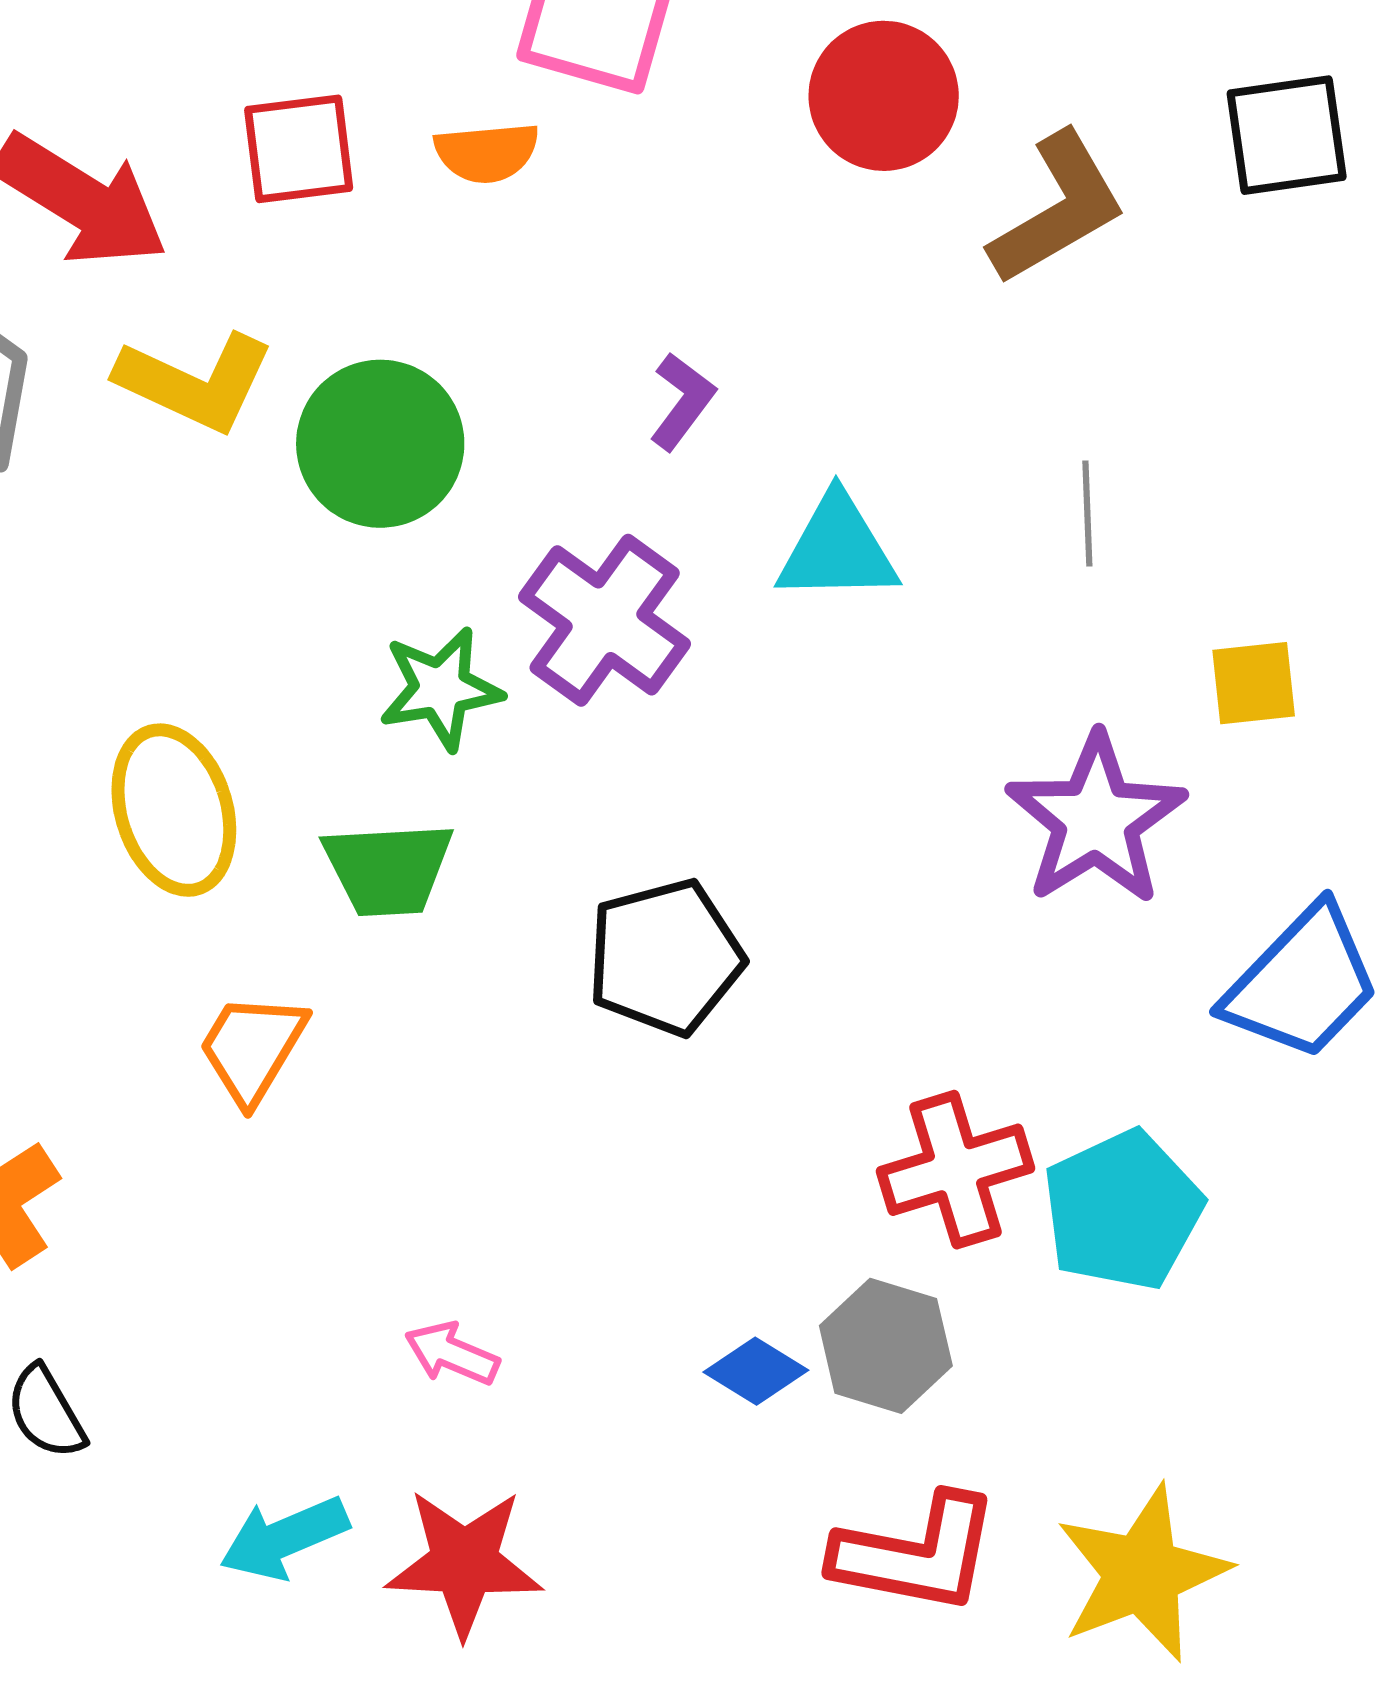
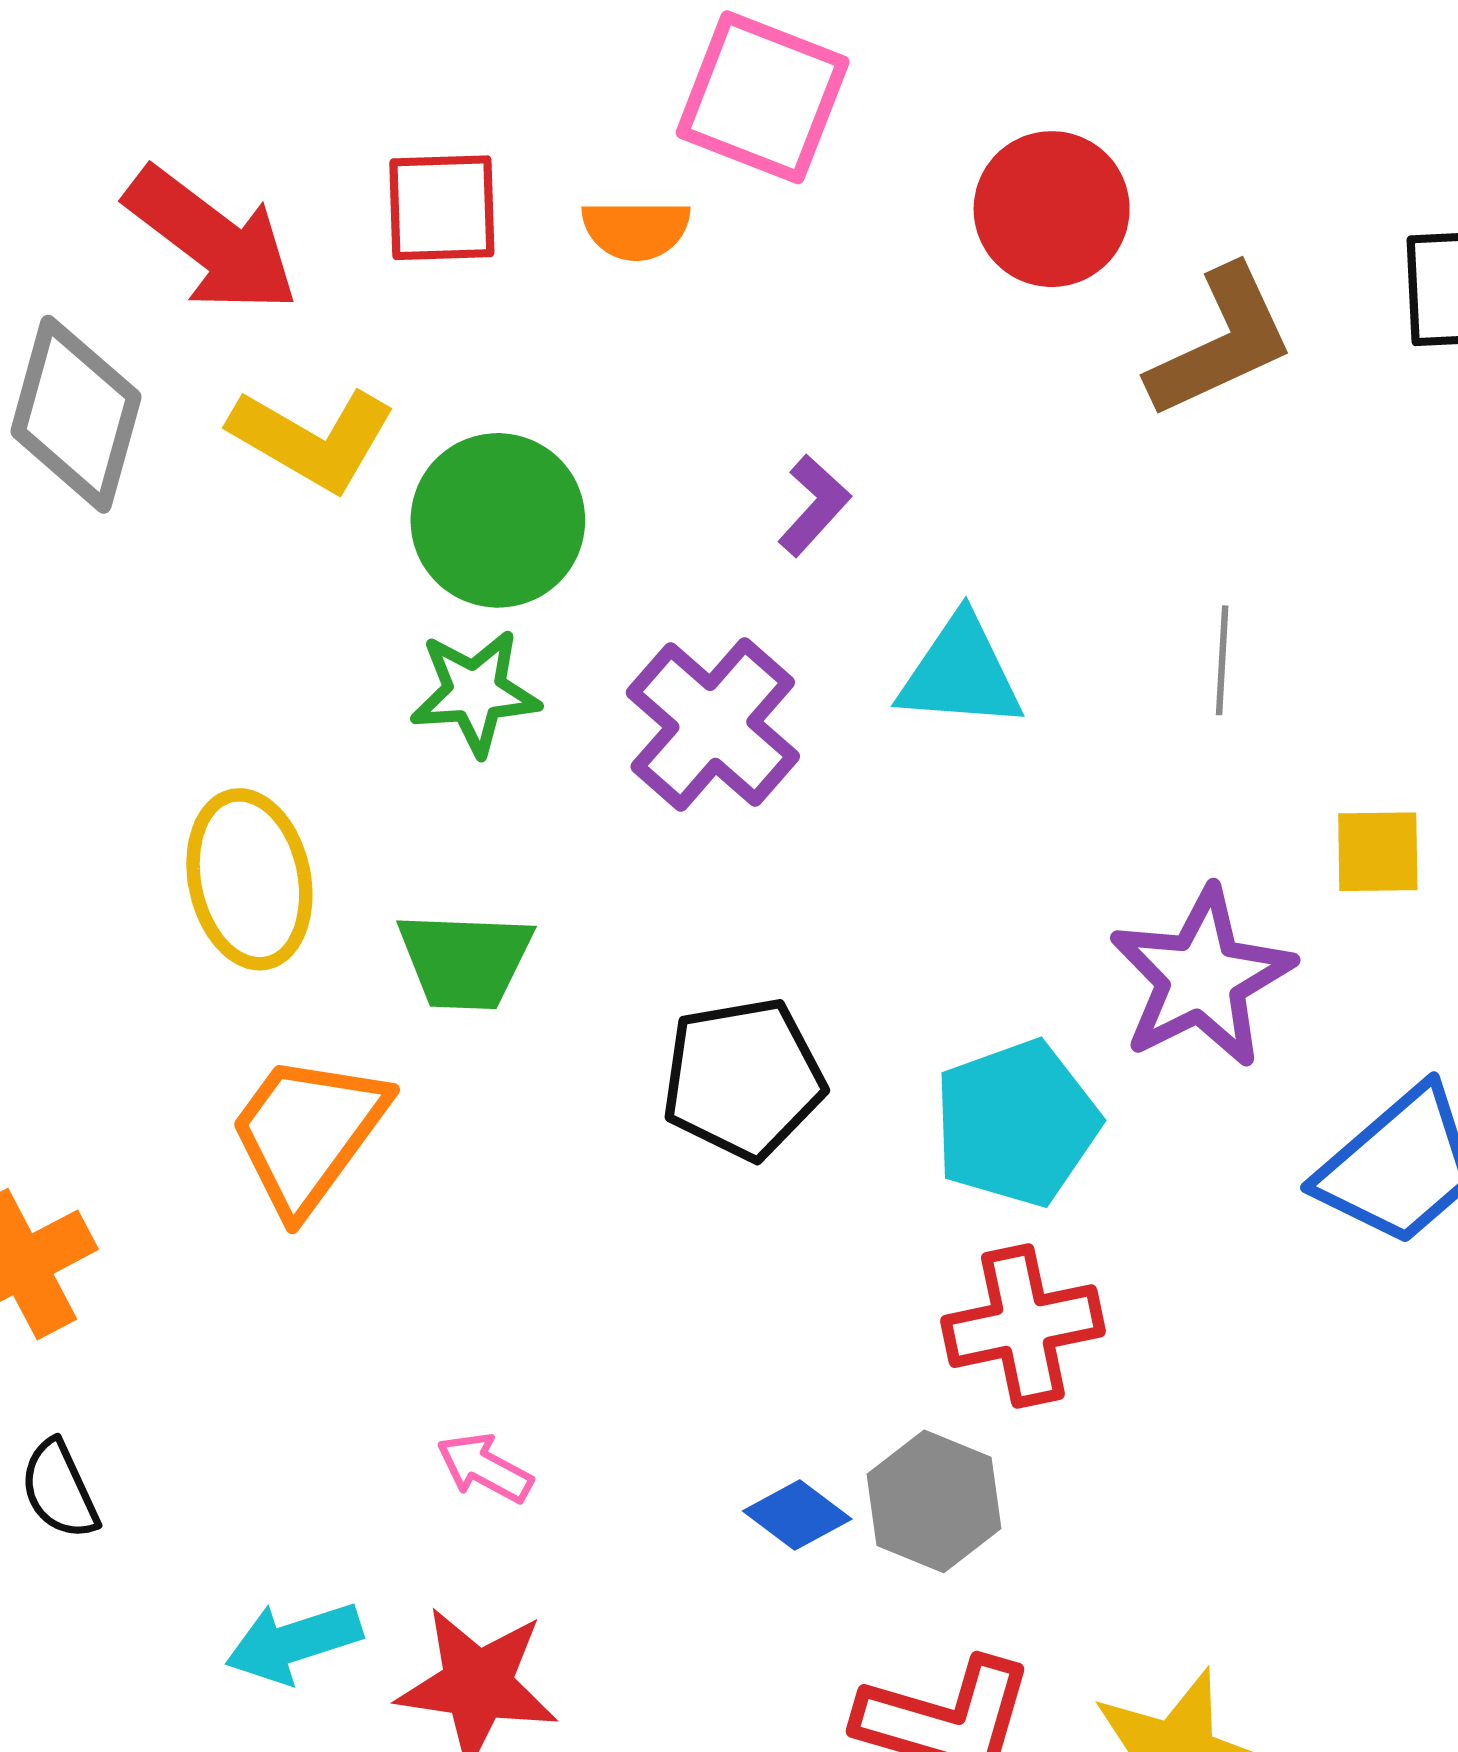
green star: (441, 689) -> (475, 692), moved
orange trapezoid: (252, 1048) -> (308, 1133), size x1.4
cyan pentagon: (1123, 1210) -> (1016, 1123), moved

